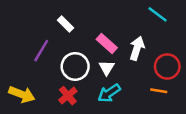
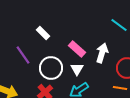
purple line: (41, 51) -> (23, 55), turned -66

